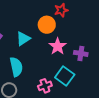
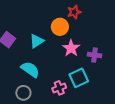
cyan semicircle: (16, 67) -> (30, 69), turned -42
cyan square: (65, 76) -> (79, 78), turned 30

